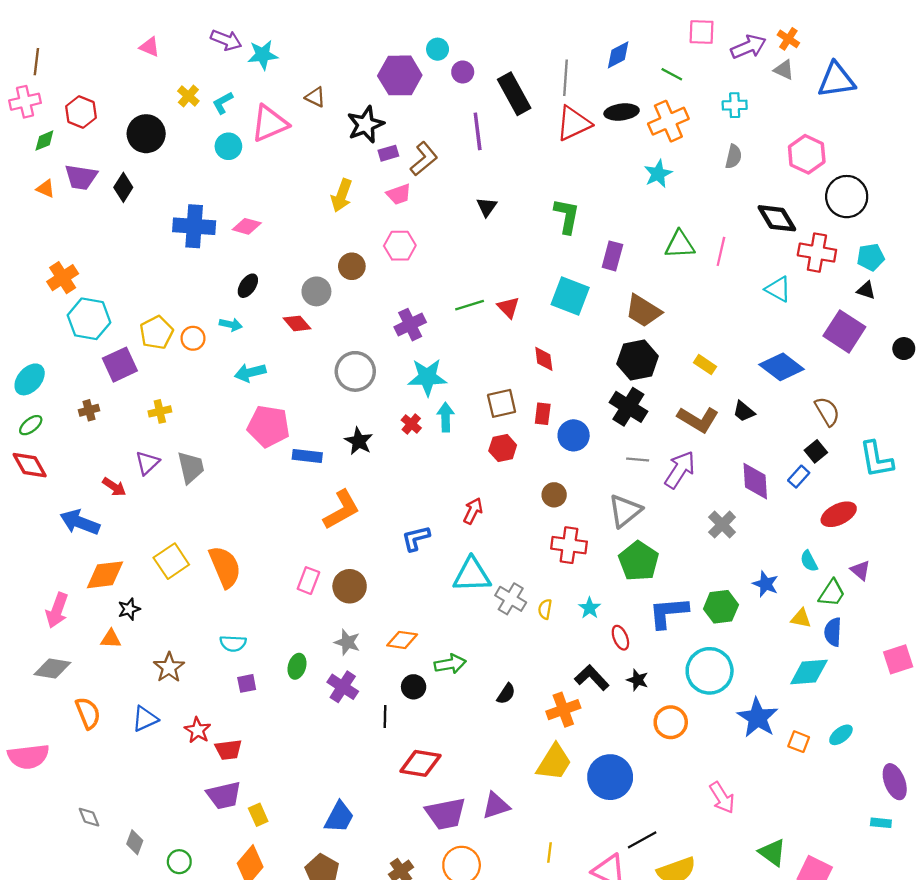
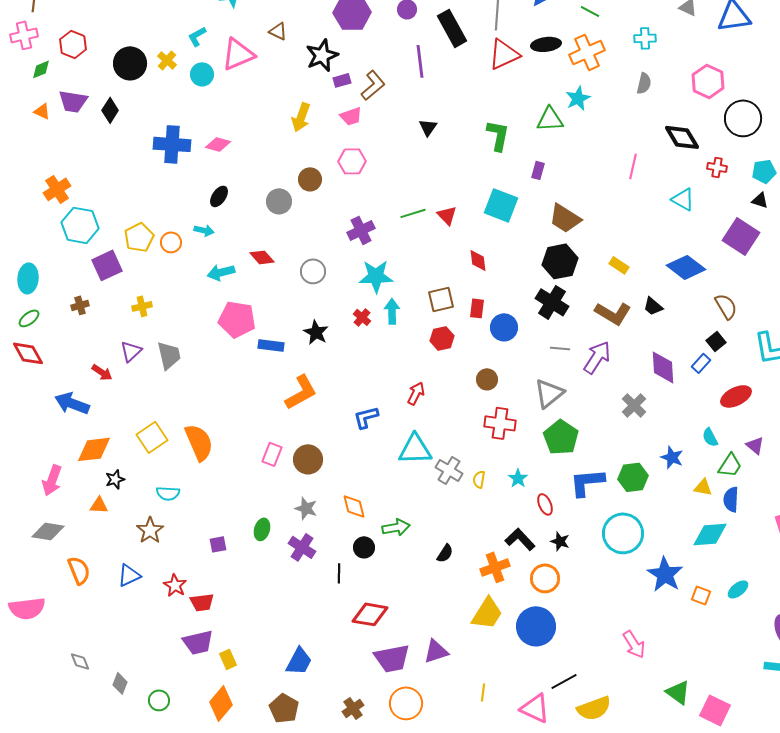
yellow cross: (188, 96) -> (167, 60), moved
green triangle: (680, 245) -> (550, 119), moved
red cross: (817, 253) -> (717, 167), size x0.6
purple rectangle: (612, 256) -> (538, 170), size x0.7
red diamond: (297, 323) -> (262, 257), moved
gray circle: (355, 371) -> (313, 271), size x0.7
cyan ellipse: (30, 379) -> (28, 278), turned -36
orange diamond: (402, 640) -> (354, 506), turned 68
cyan semicircle: (233, 643) -> (168, 493), moved
orange circle: (671, 722) -> (545, 578), moved

